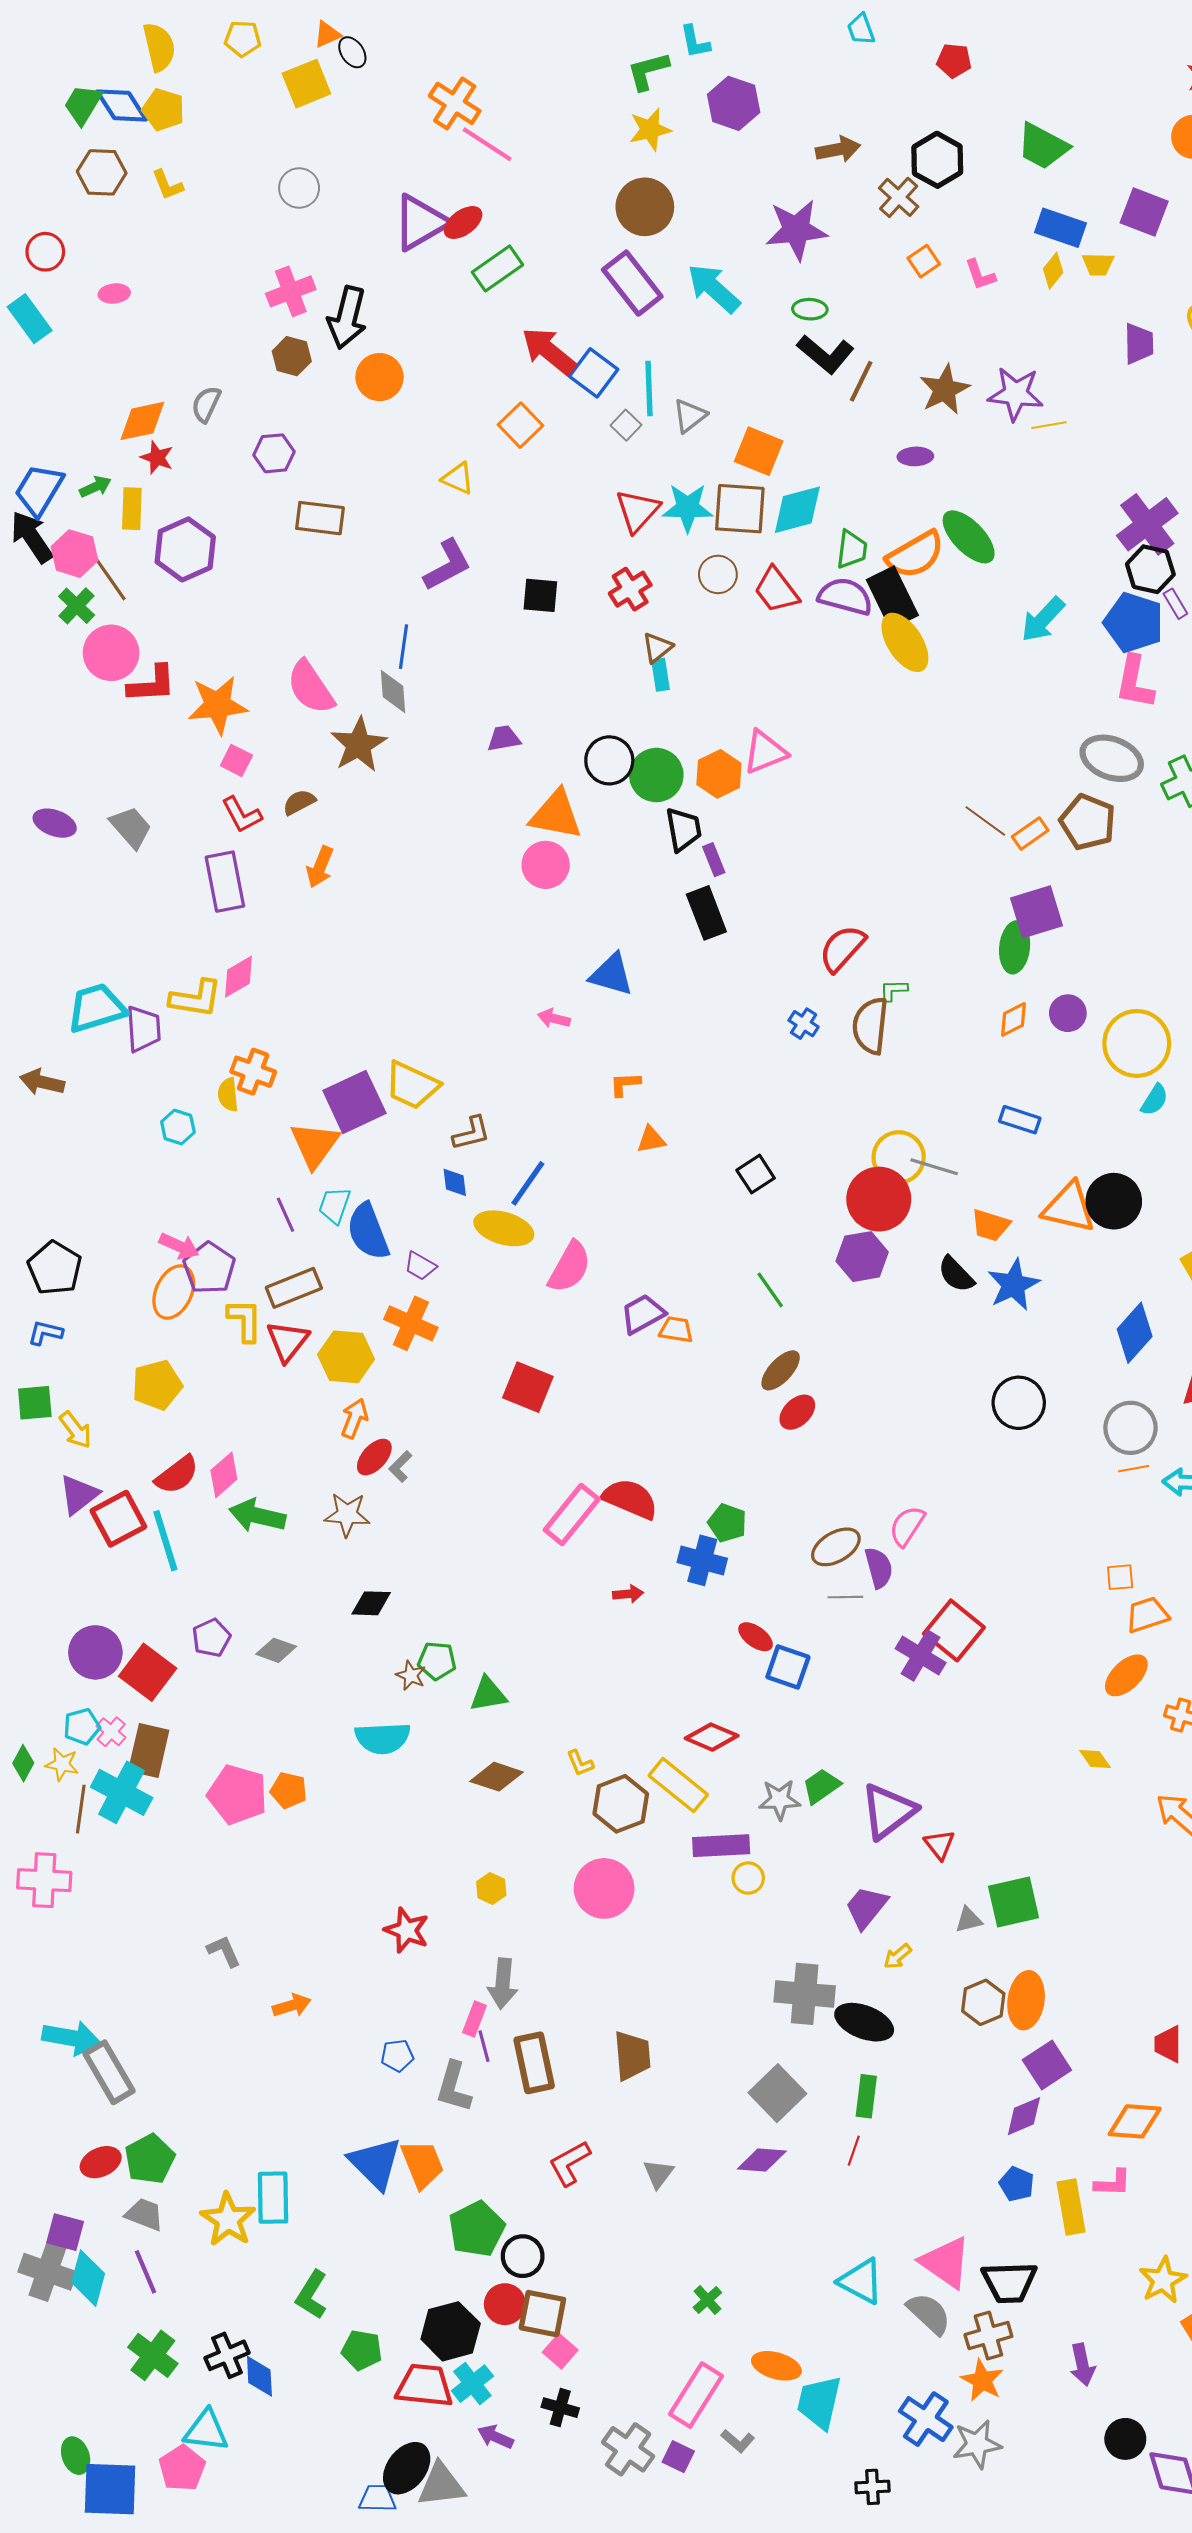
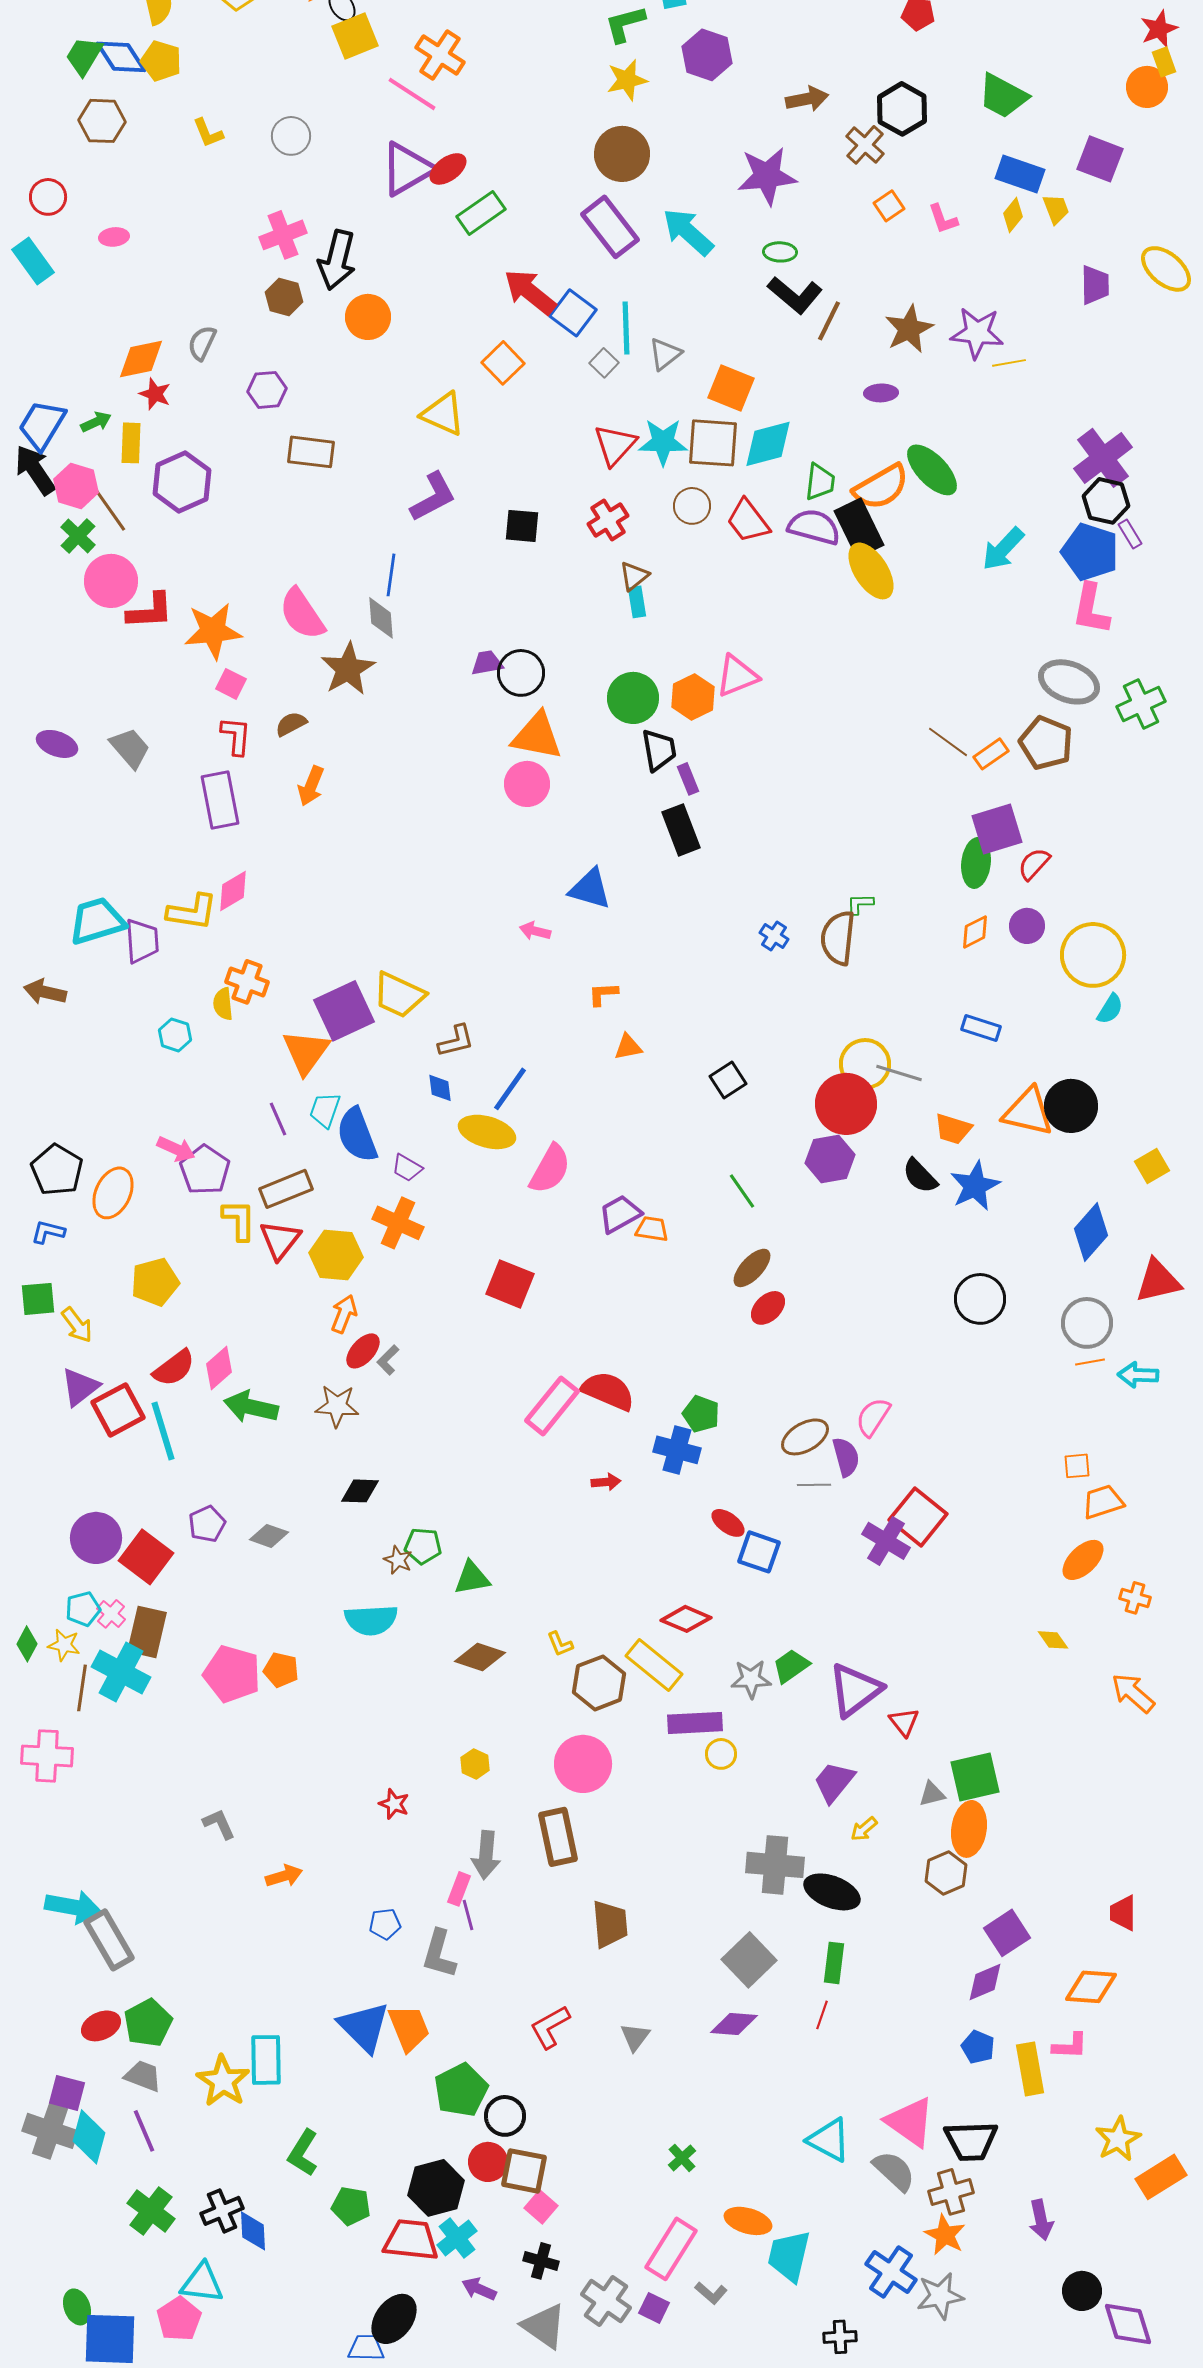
yellow square: (306, 84) -> (355, 36), moved
pink line: (487, 144) -> (412, 94), moved
yellow L-shape: (167, 185) -> (208, 133), moved
yellow trapezoid: (1098, 264) -> (1056, 209), turned -112
yellow triangle: (458, 478) -> (443, 414), size x1.4
black circle: (609, 760) -> (521, 673), moved
red L-shape: (242, 815) -> (236, 736), turned -147
red semicircle: (842, 948) -> (1034, 864), moved, size x0.7
orange ellipse: (174, 1292) -> (113, 1193), moved
red star: (407, 1930) -> (394, 1804), size x0.7
orange ellipse: (1026, 2000) -> (969, 1829), moved
brown rectangle: (534, 2063) -> (558, 1837), moved
gray triangle: (441, 2485) -> (544, 2326), moved, turned 42

